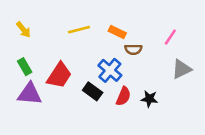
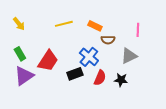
pink line: (170, 37) -> (138, 30), turned -32
gray triangle: (181, 69) -> (129, 56), moved
black rectangle: (93, 91) -> (75, 74), turned -56
purple triangle: (30, 94) -> (24, 76), turned -40

